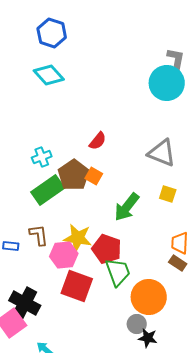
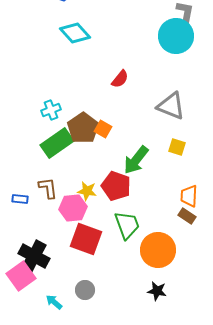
cyan diamond: (49, 75) -> (75, 33), moved
red semicircle: (98, 141) -> (120, 79), moved
yellow star: (78, 238) -> (87, 191), size x0.7
red pentagon: (107, 249) -> (116, 186), moved
gray circle: (137, 324) -> (85, 290), moved

